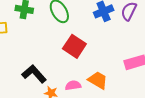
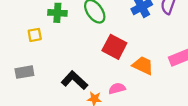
orange trapezoid: (98, 80) -> (143, 65), moved

